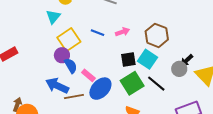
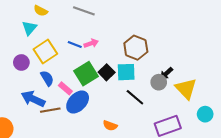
pink arrow: (122, 32) -> (91, 43), moved
purple circle: (62, 55) -> (21, 62), moved
black square: (128, 59) -> (107, 72), turned -35
cyan square: (147, 59) -> (126, 72), turned -36
green square: (132, 83) -> (86, 74), moved

